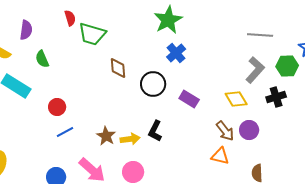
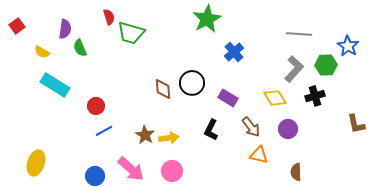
blue cross: (176, 53) -> (234, 52), moved
green semicircle: (42, 59) -> (80, 48), moved
brown diamond: (118, 68) -> (163, 89), moved
black L-shape: (155, 131) -> (211, 130), moved
brown arrow: (225, 131) -> (251, 127), moved

